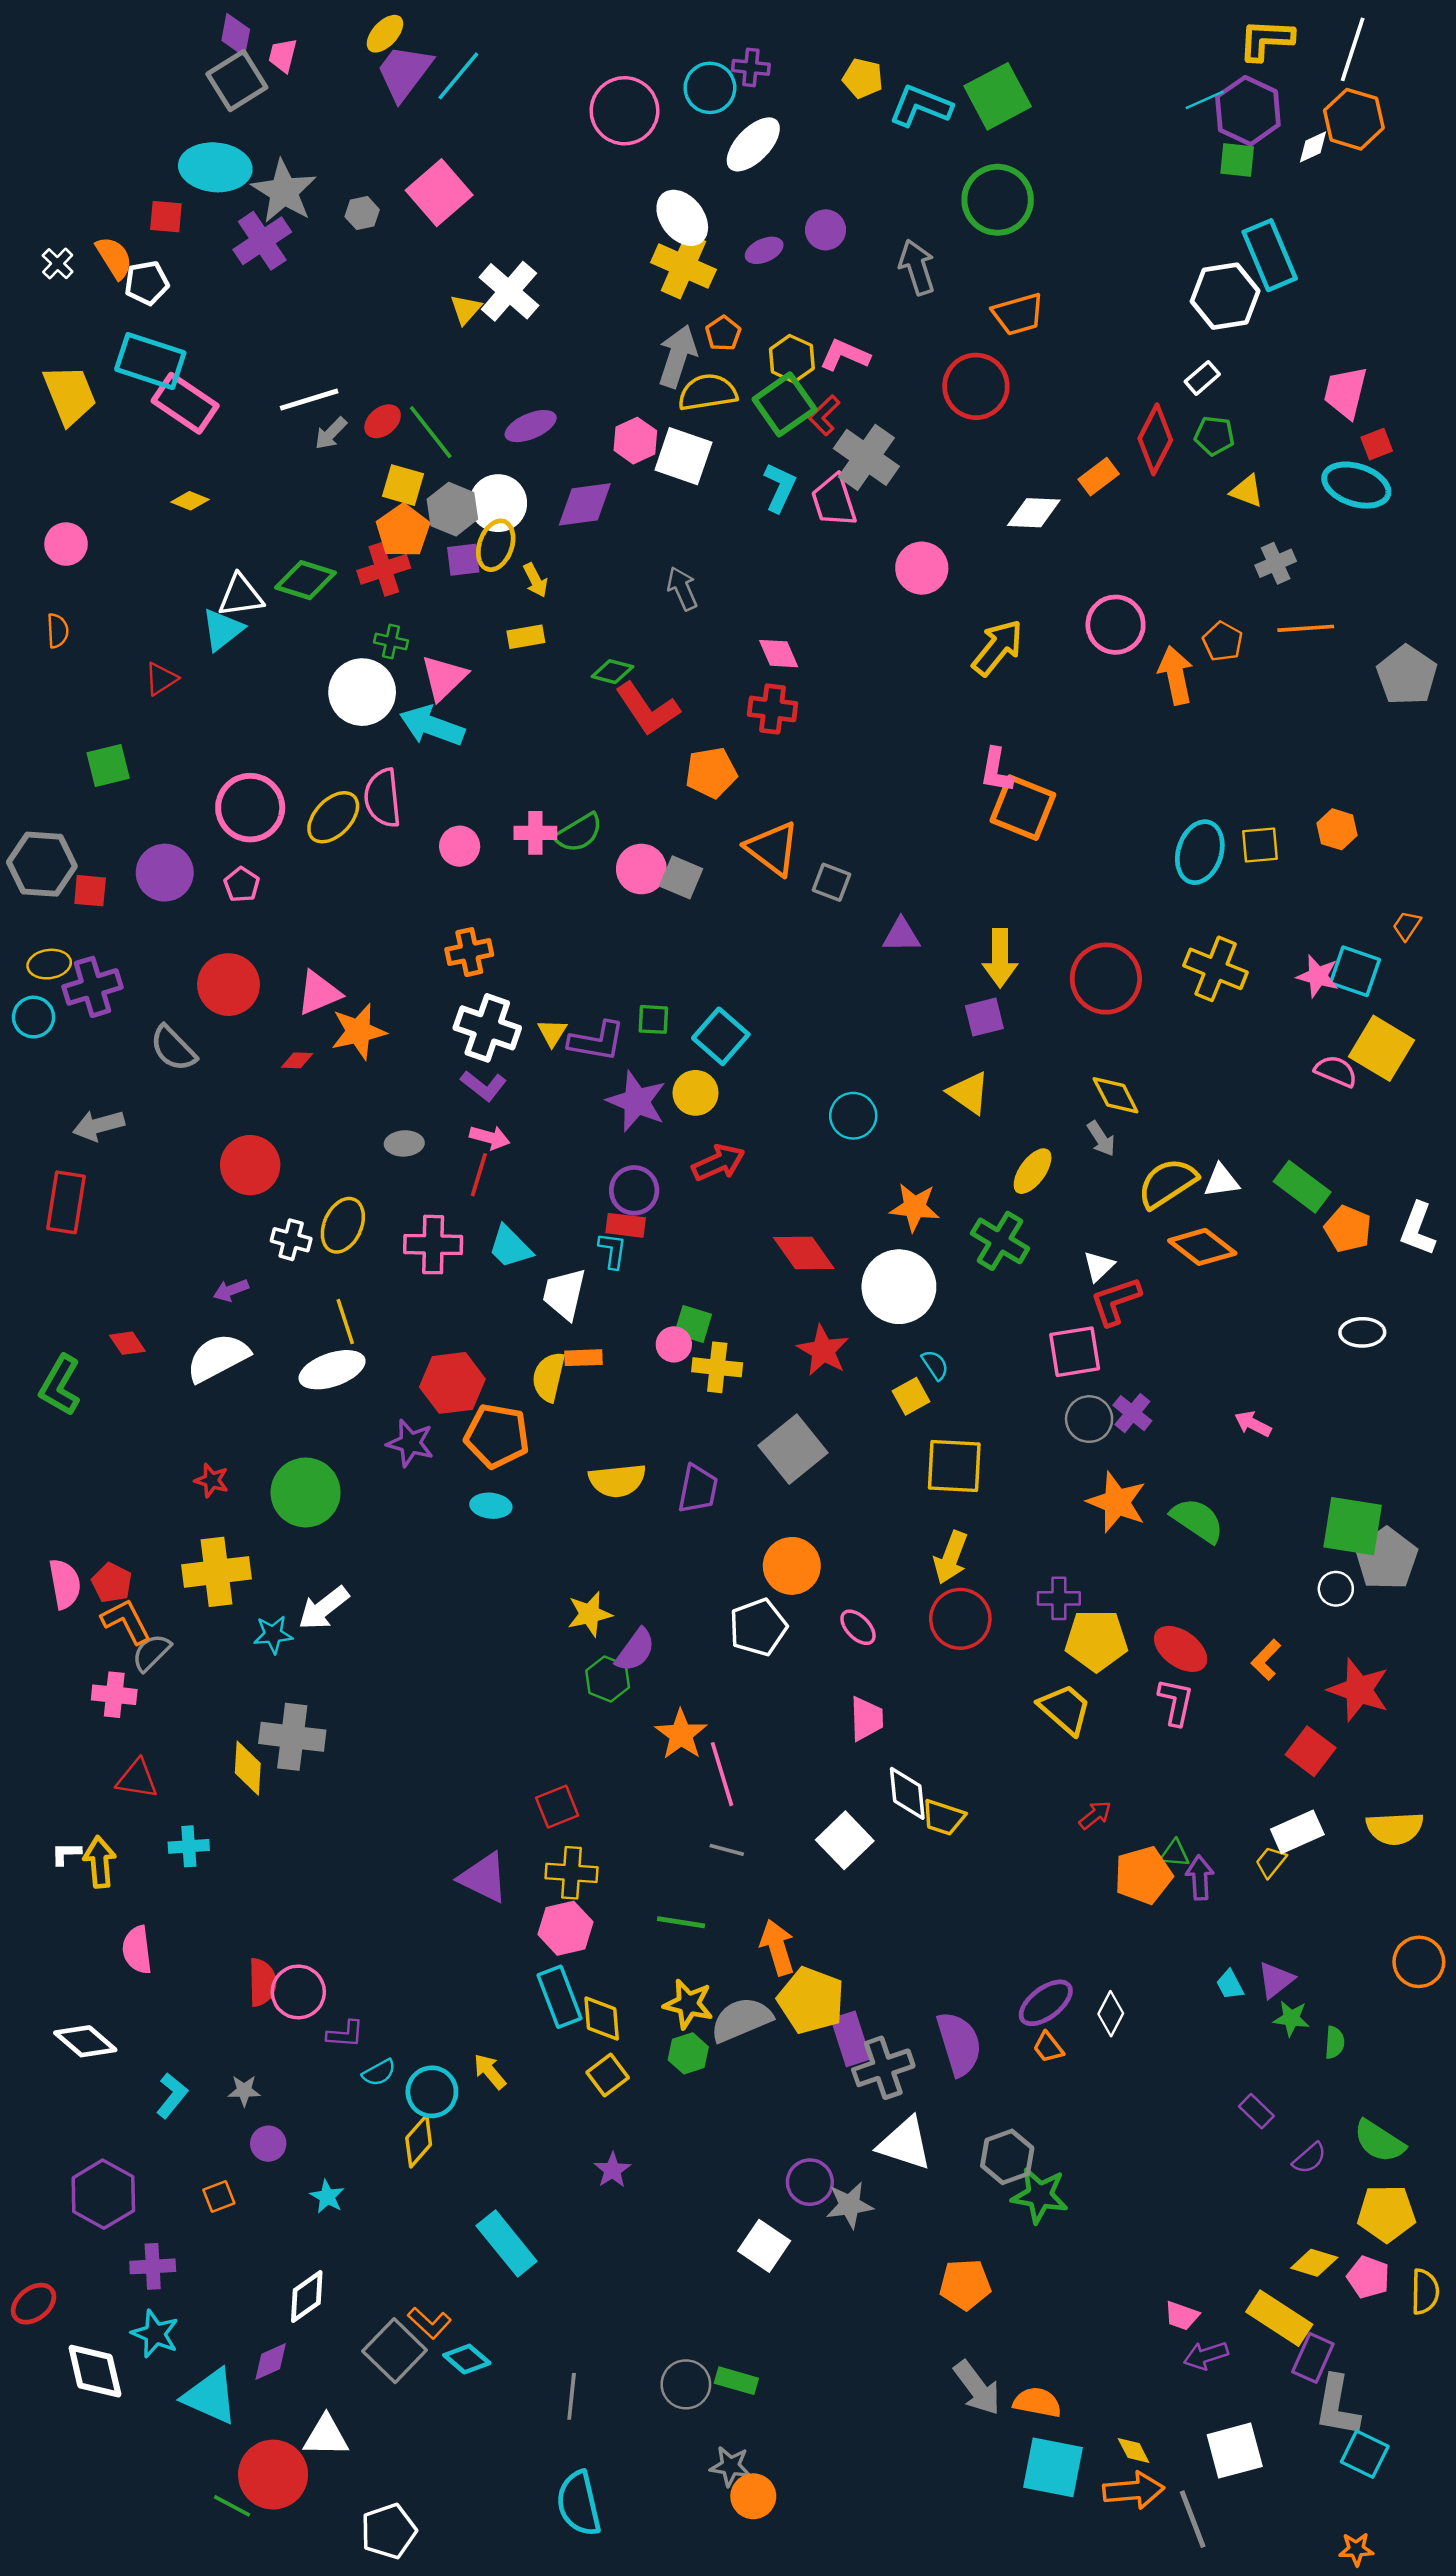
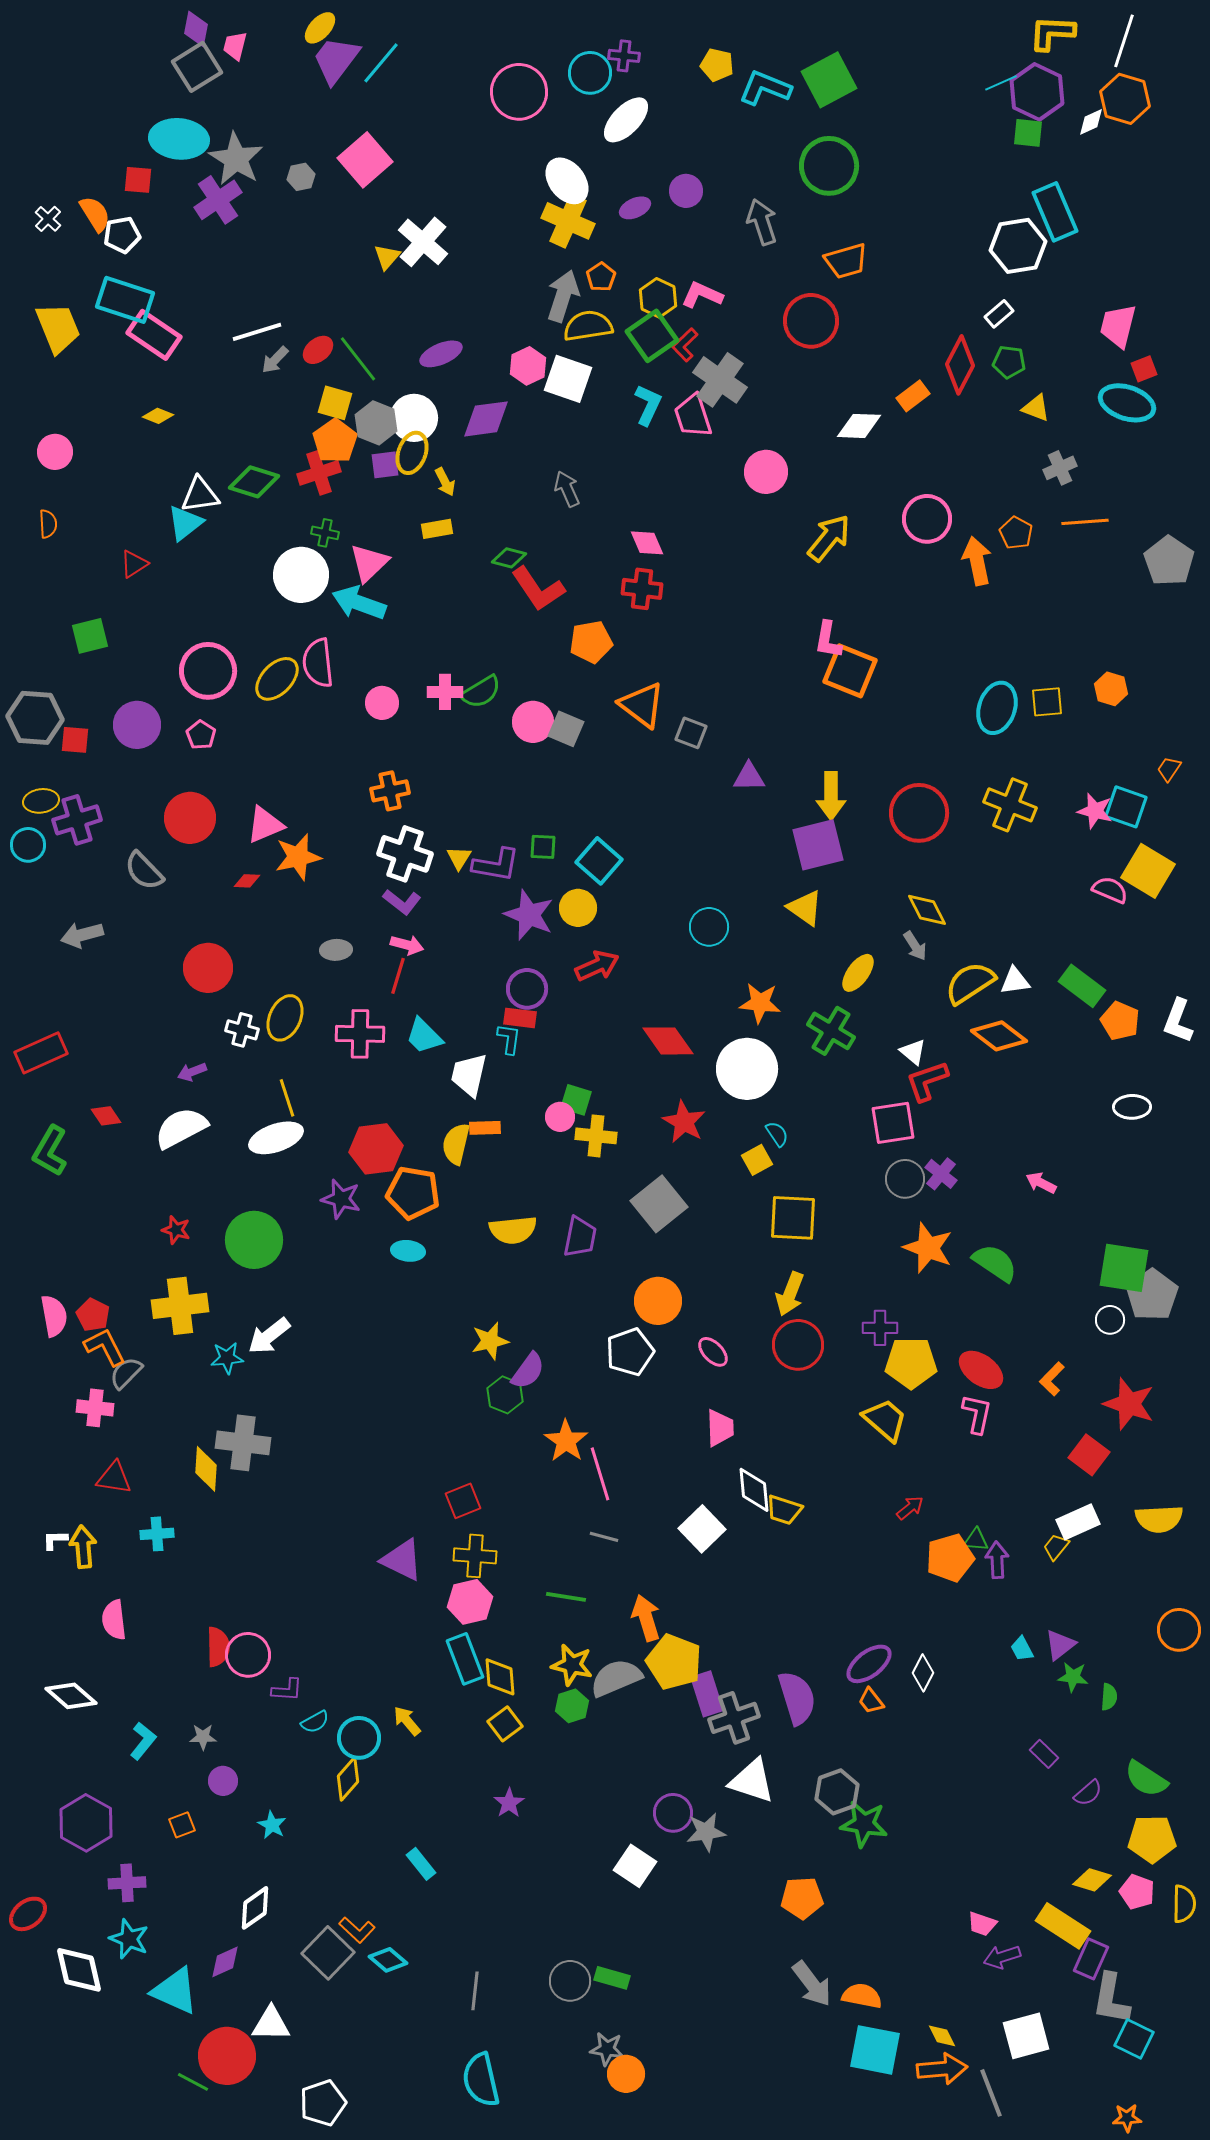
purple square: (984, 1017) -> (818, 845), size x1.6
red rectangle: (66, 1202) -> (41, 1053), moved, turned 57
white triangle: (1099, 1266) -> (913, 1052), turned -36
cyan rectangle: (507, 2244) -> (421, 1864), size x0.6

